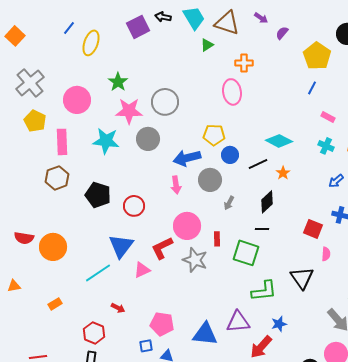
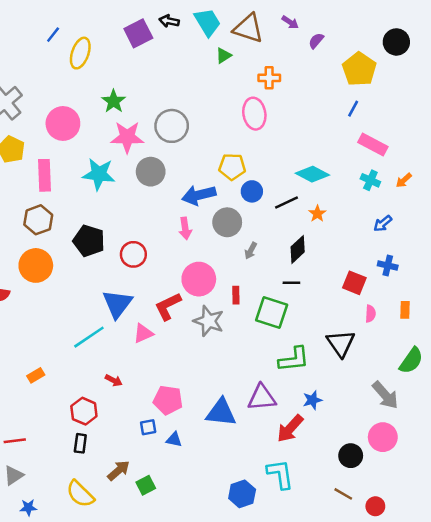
pink rectangle: (328, 117) -> (373, 144), size x1.6
orange circle: (53, 247) -> (36, 265), moved

